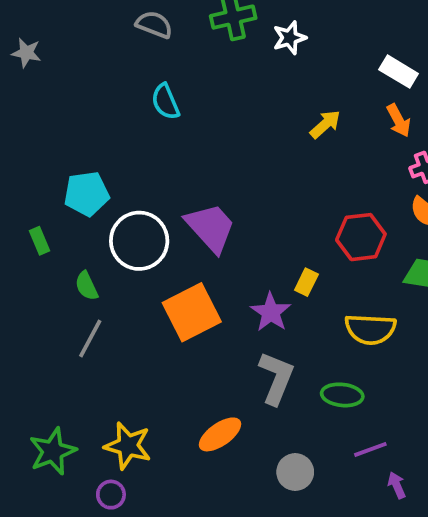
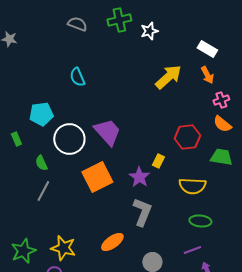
cyan semicircle: (165, 102) -> (77, 77), moved
yellow arrow: (325, 124) -> (168, 77), size x1.6
green ellipse: (342, 395) -> (200, 221), moved

